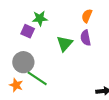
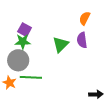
green star: (40, 18) -> (23, 42), moved
green line: (37, 78) -> (31, 77), turned -35

